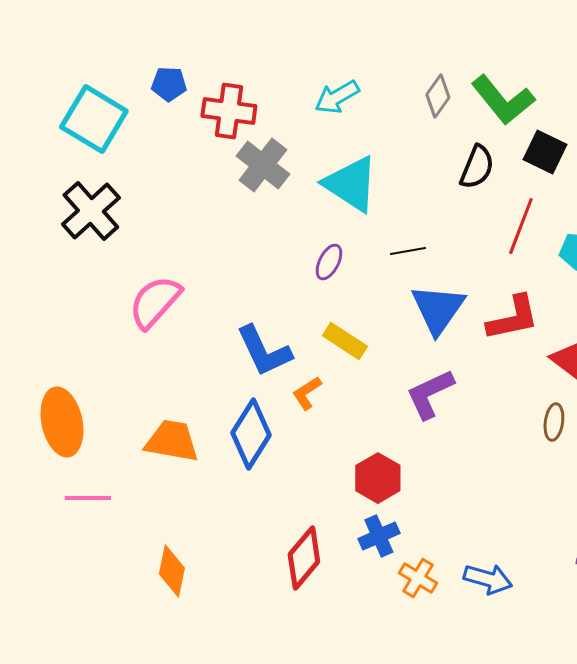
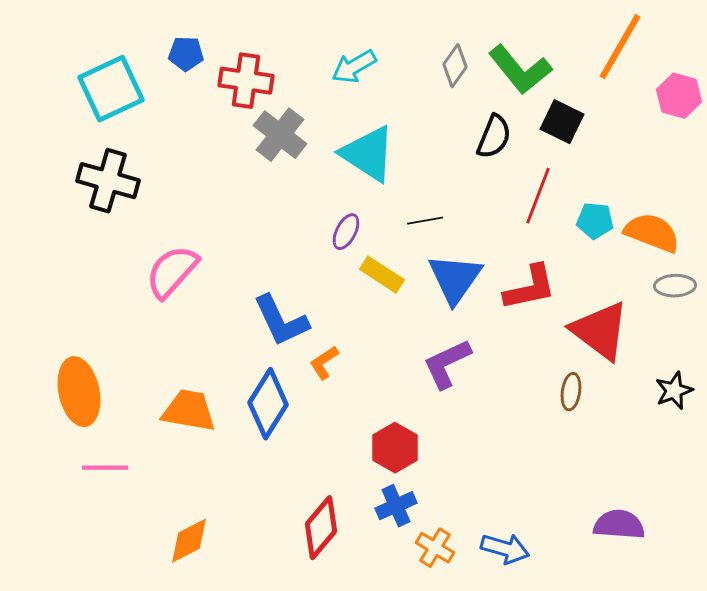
cyan square: (94, 119) -> (111, 89), turned 34
black cross: (91, 211) -> (108, 181), turned -32
yellow rectangle: (345, 341) -> (382, 275), moved
orange diamond: (172, 571) -> (189, 541), turned 51

